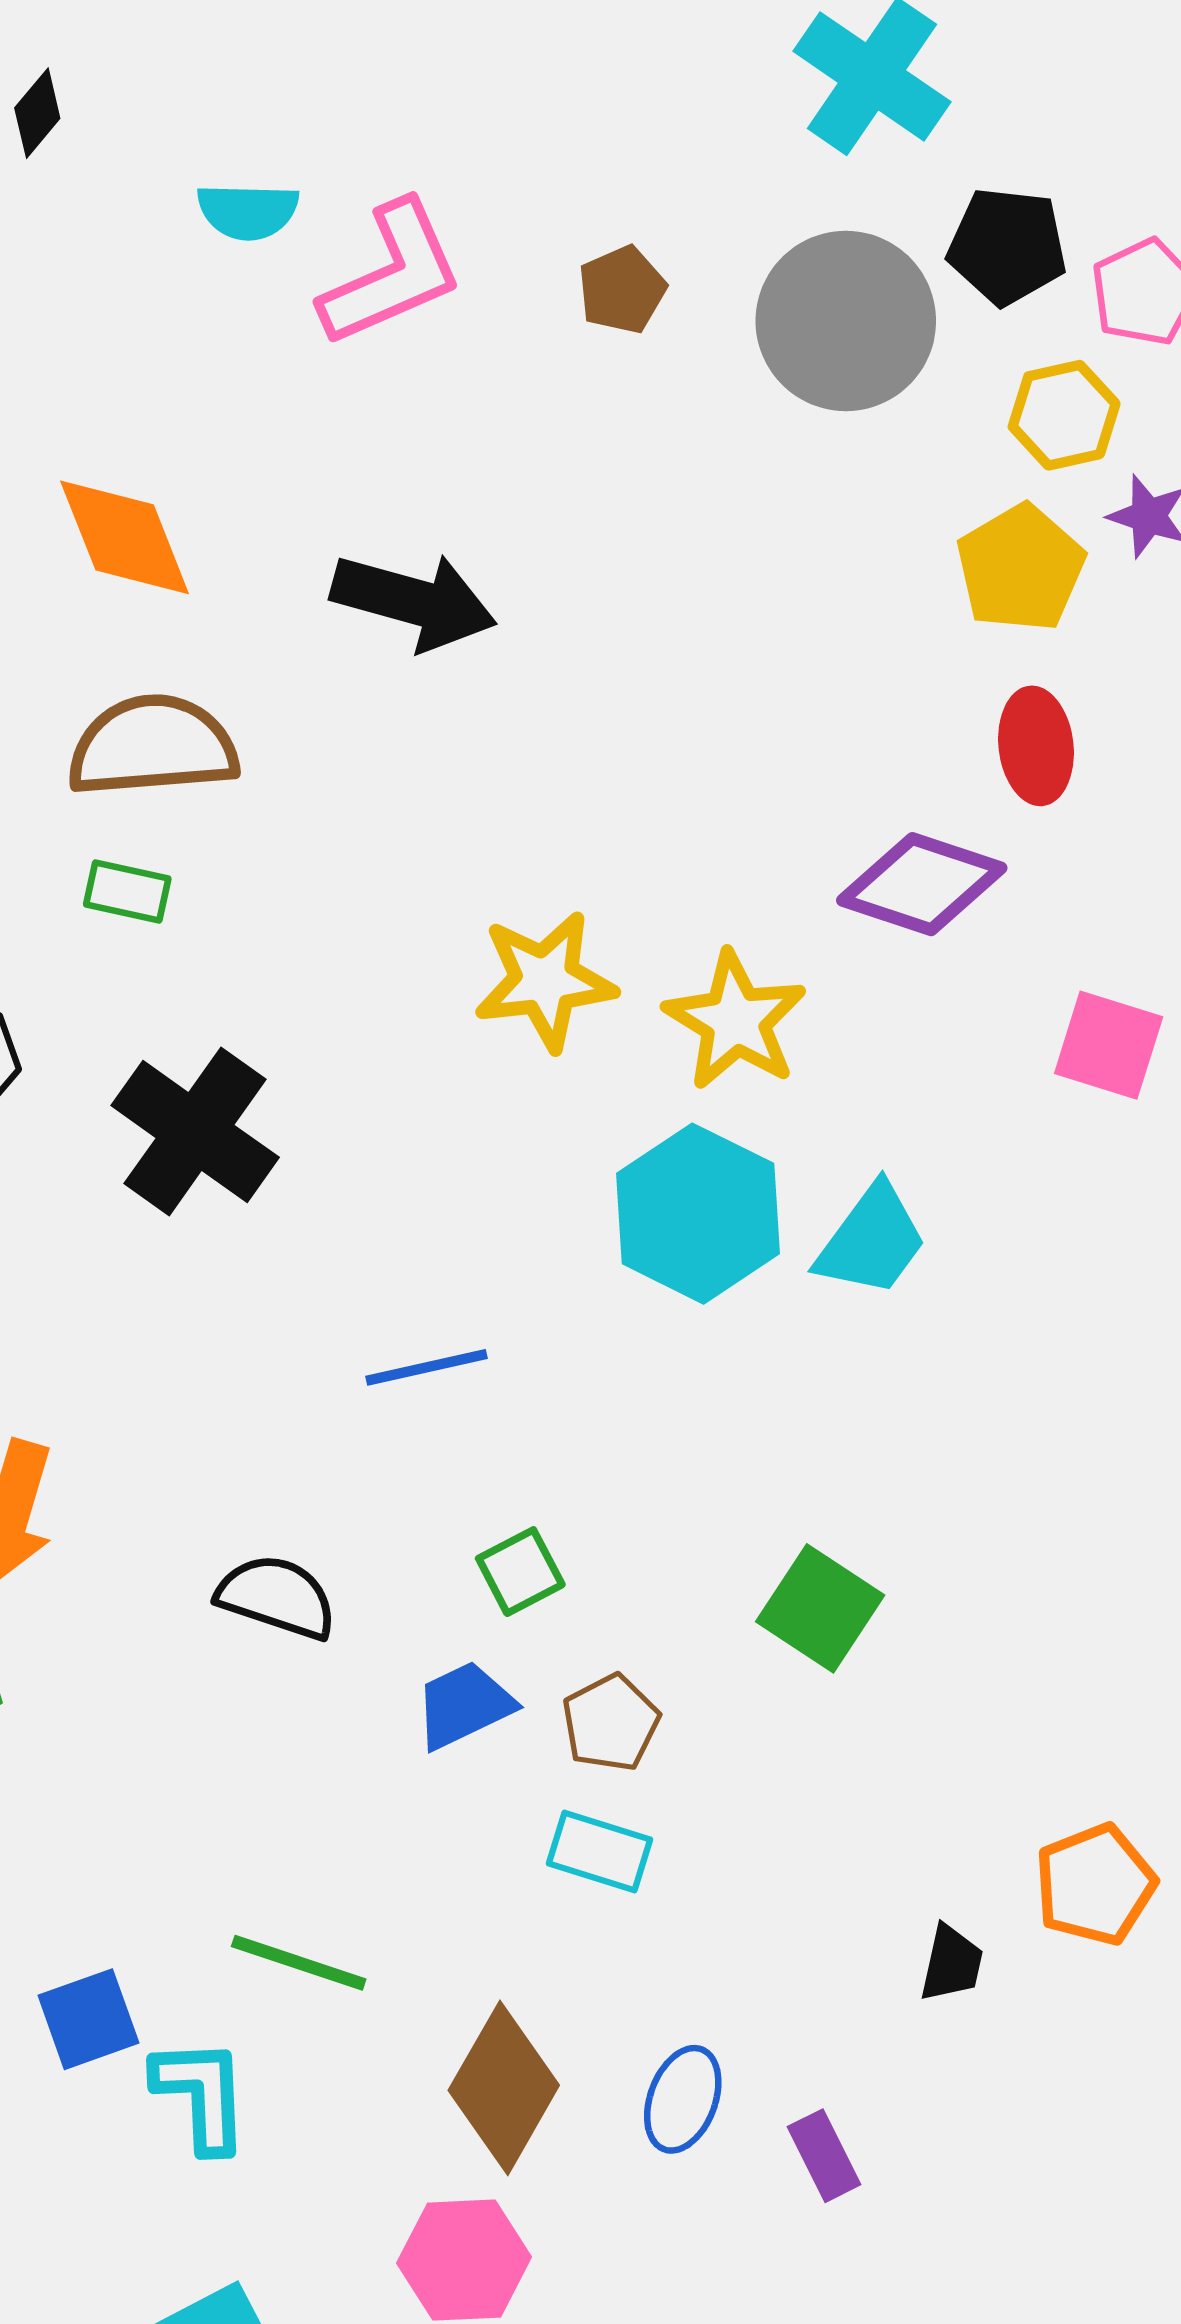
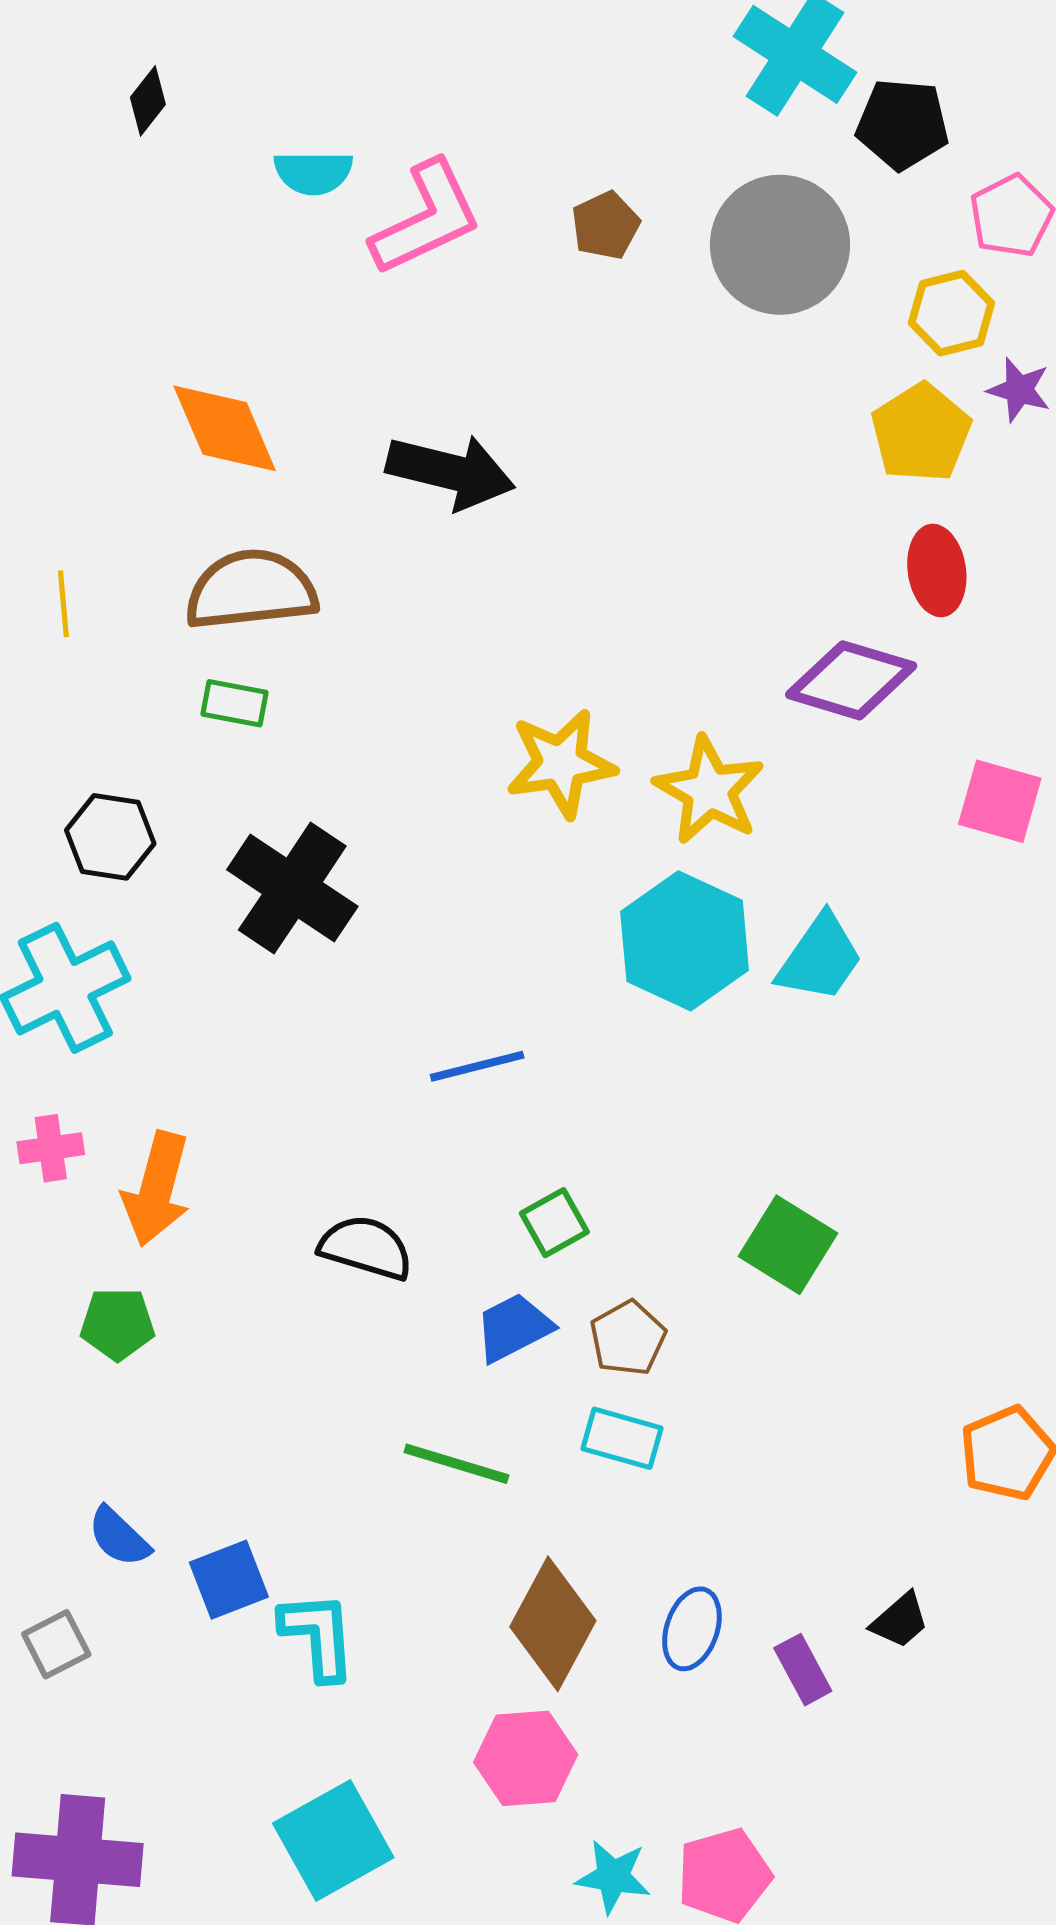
black pentagon: (1007, 246) -> (902, 124), moved
green line: (299, 1963) -> (456, 1464), moved
black trapezoid: (952, 1963) -> (900, 1621), moved, turned 38

